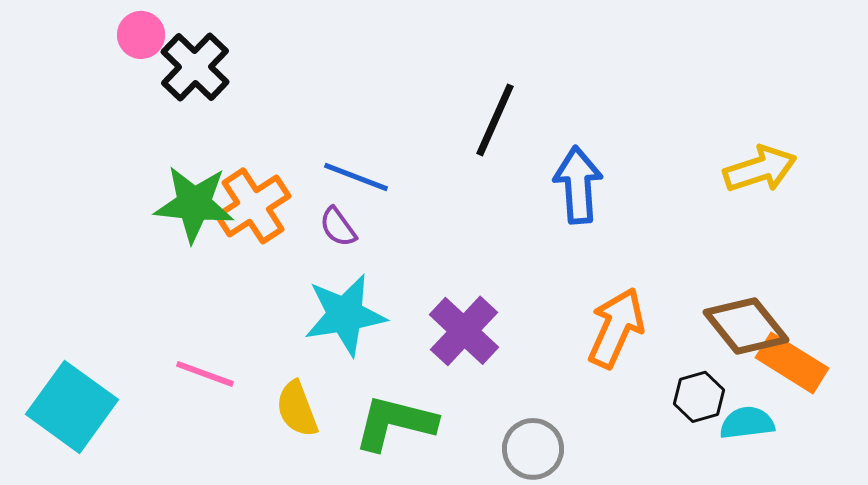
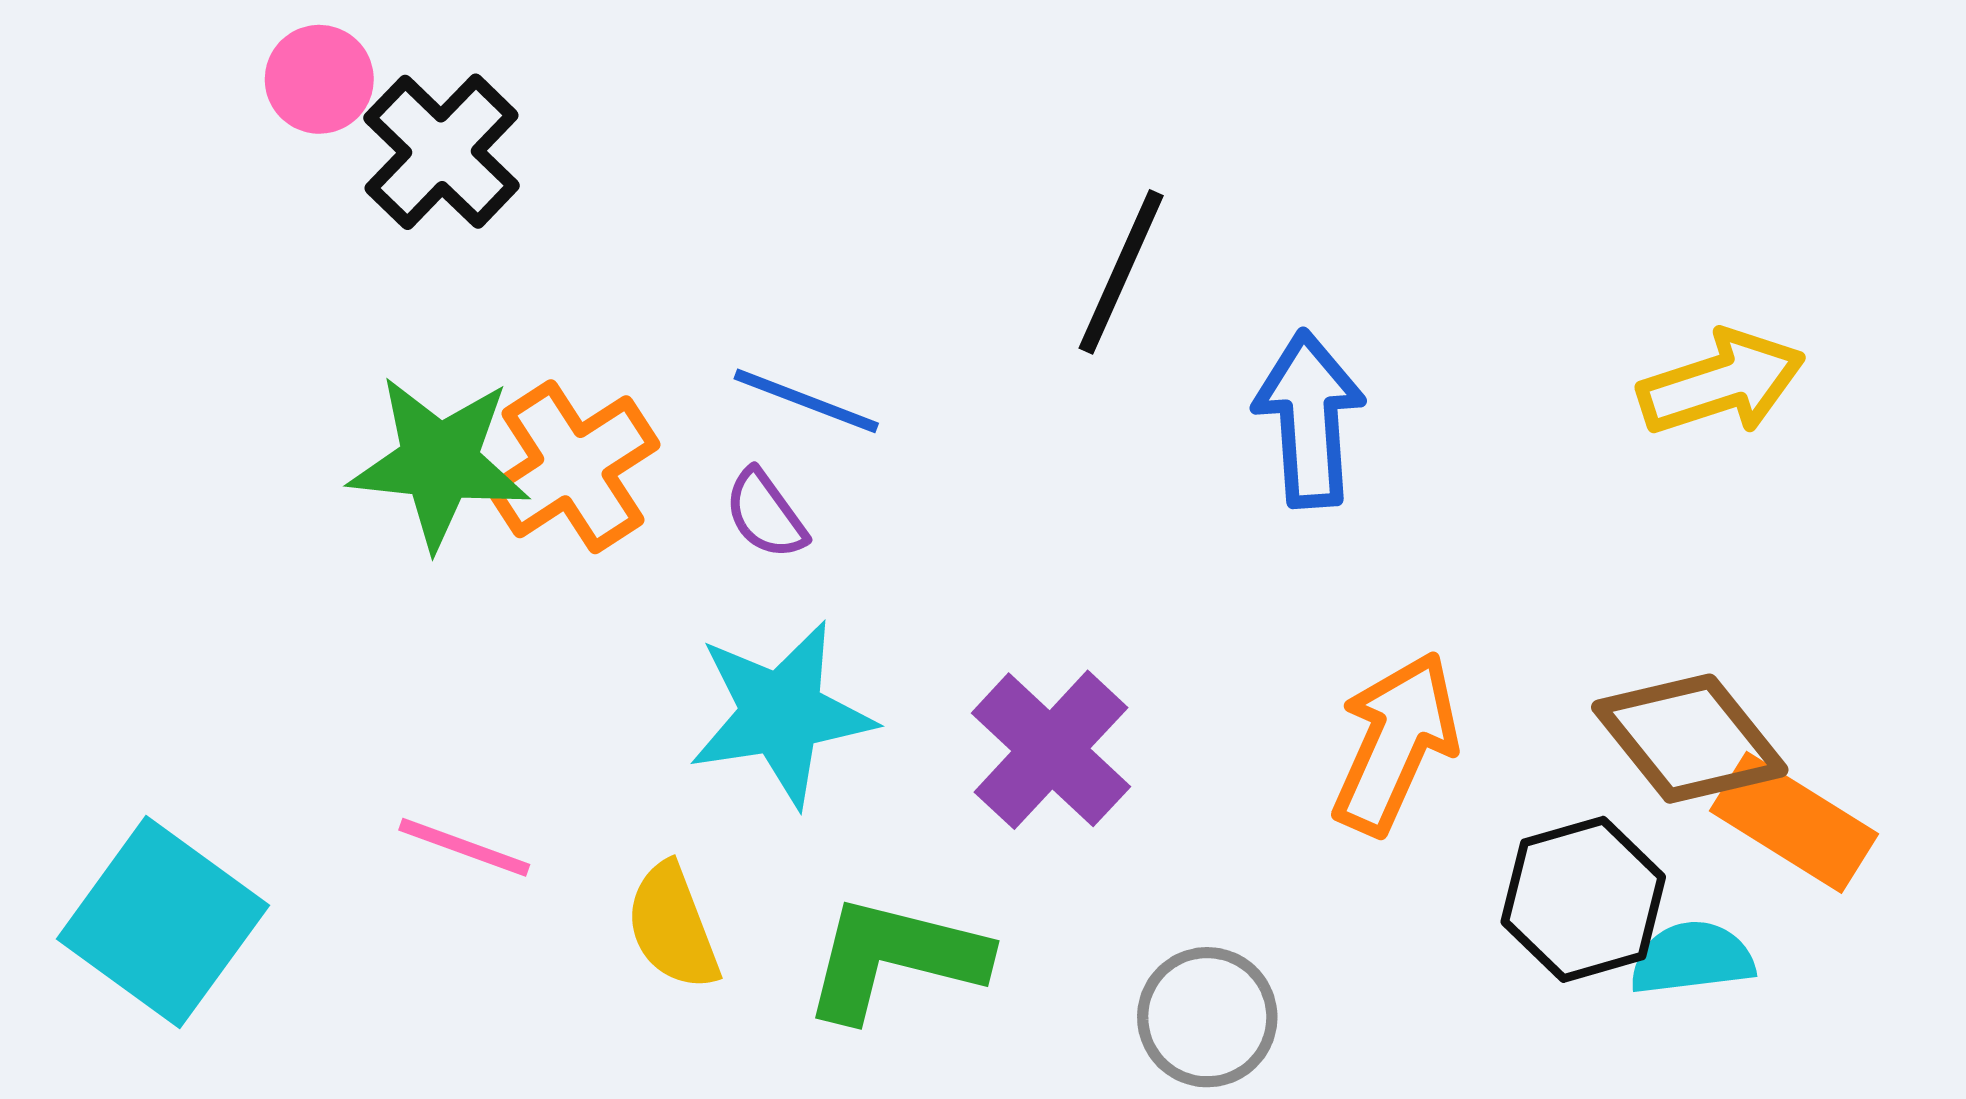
black hexagon: (699, 397) -> (1583, 899), size x1.4

